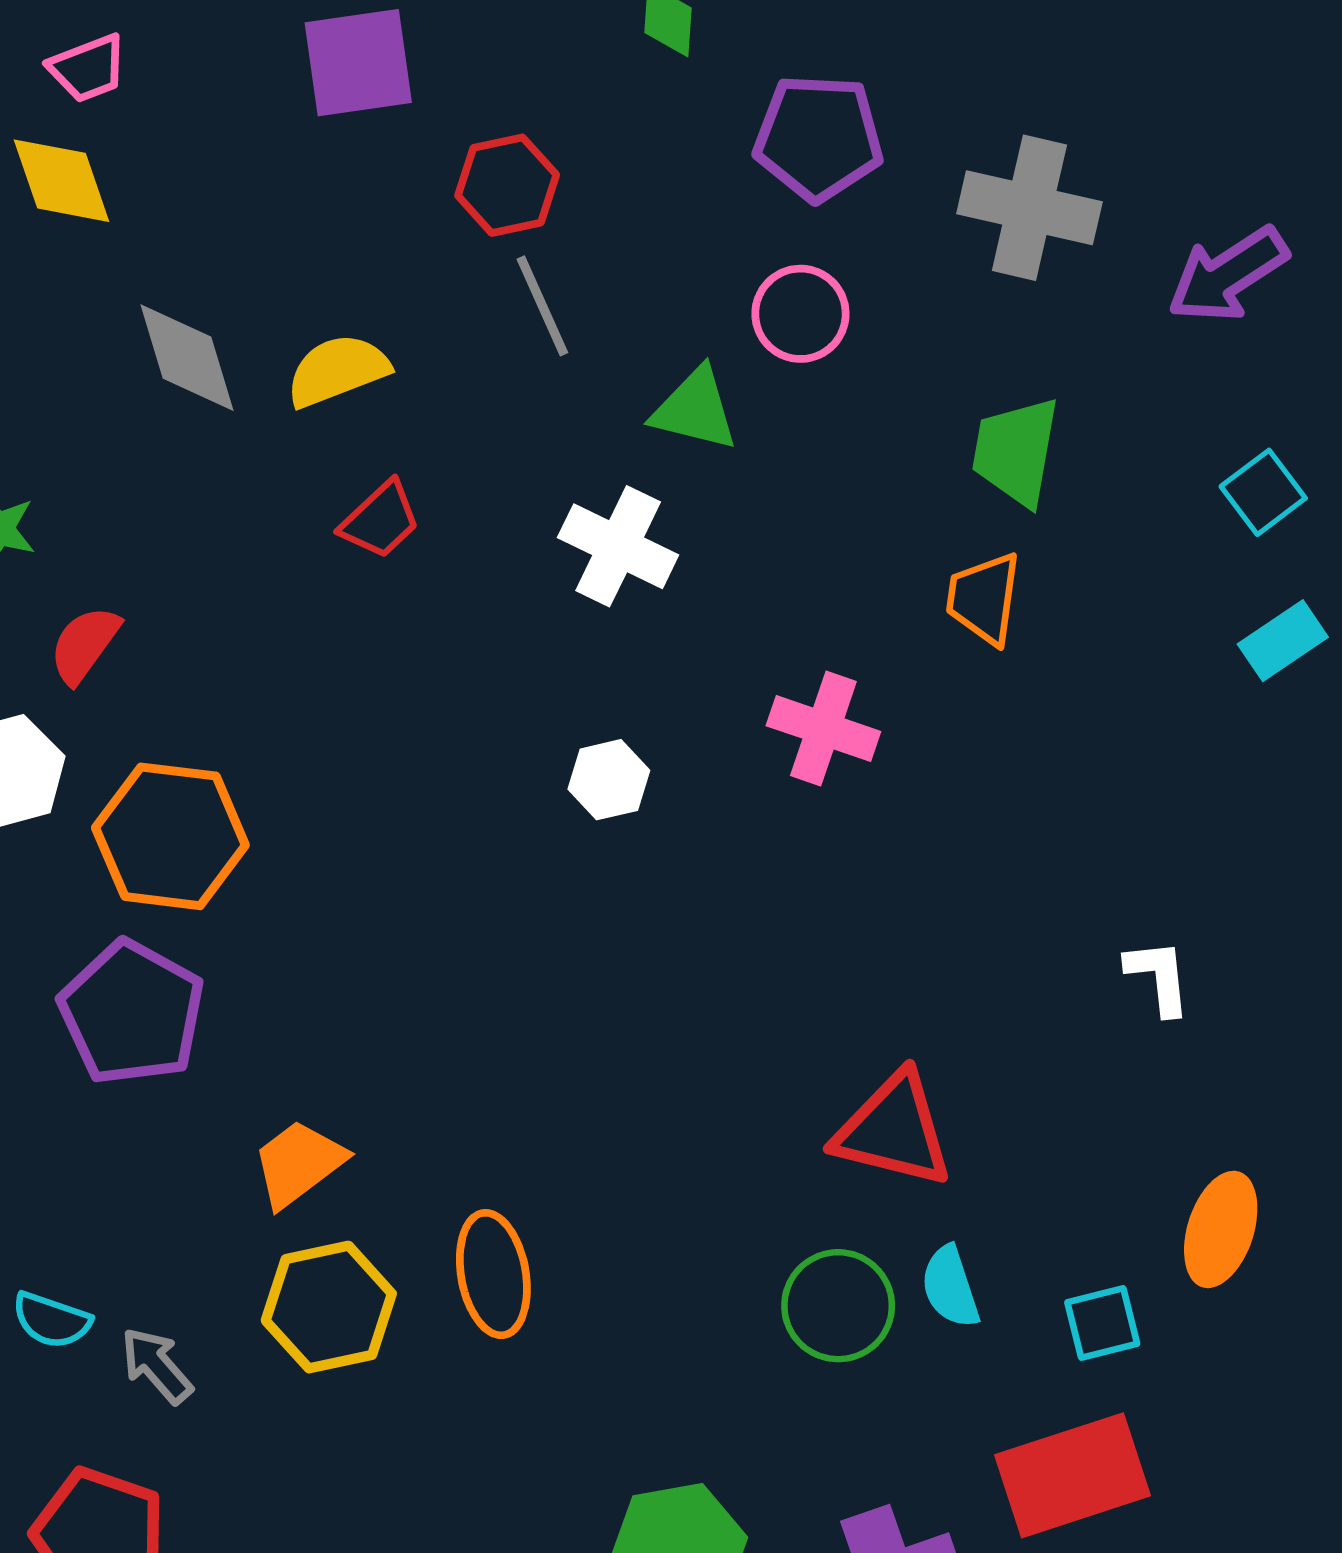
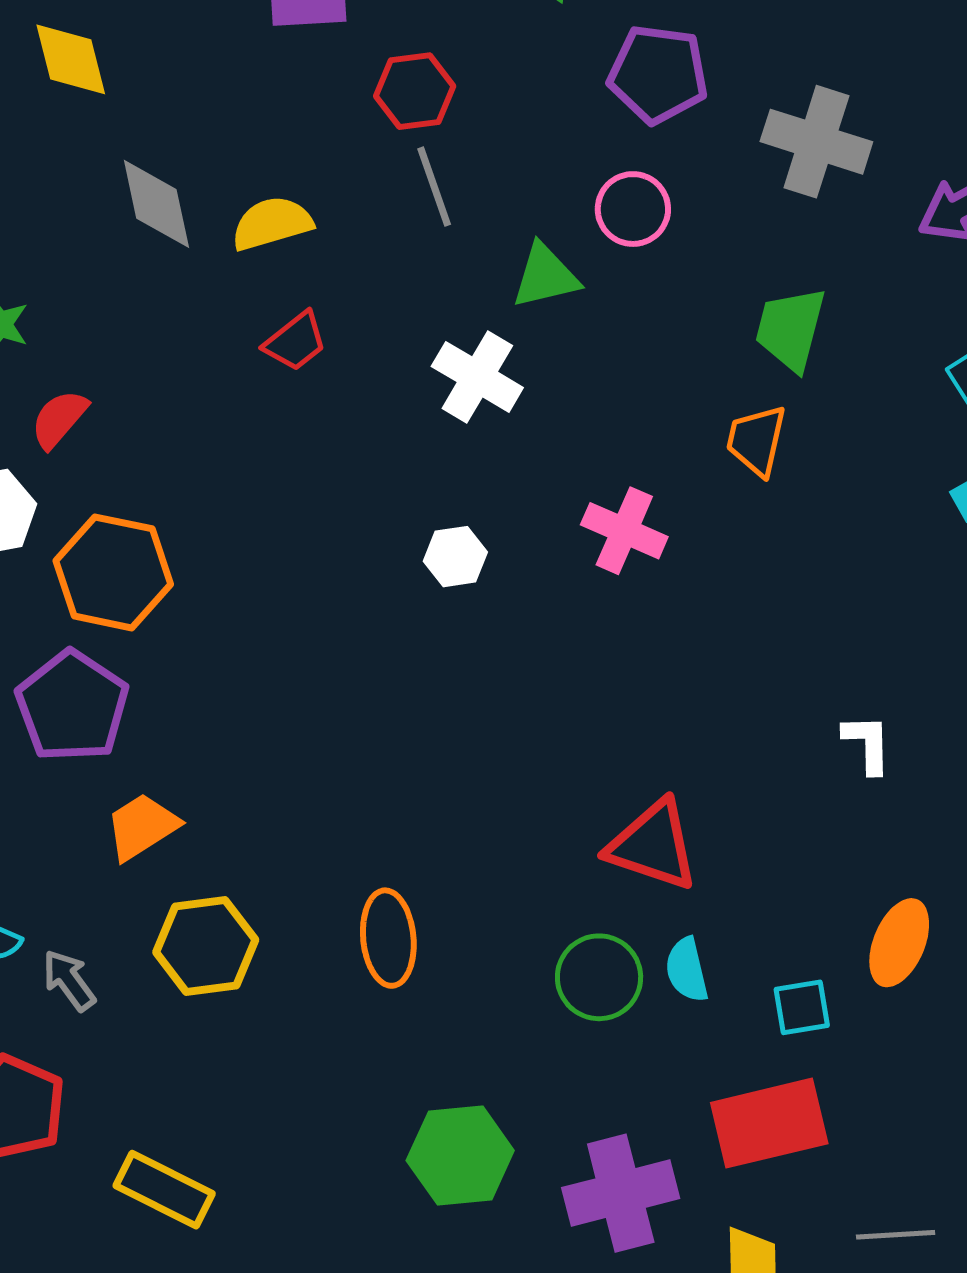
green triangle: (695, 409) -> (545, 276), turned -32
orange trapezoid: (299, 1163) -> (142, 827), moved
orange ellipse: (493, 1274) -> (388, 938), moved

